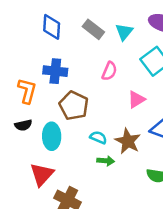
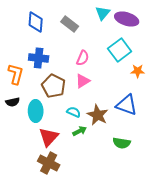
cyan triangle: (124, 32) -> (103, 13), moved
pink triangle: (136, 99) -> (83, 81), moved
green arrow: (106, 161) -> (80, 131), turned -32
red triangle: (42, 174) -> (49, 137), moved

